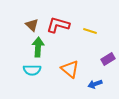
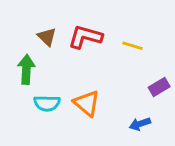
green arrow: (38, 47) -> (26, 69), moved
orange triangle: (70, 69) -> (87, 103), moved

